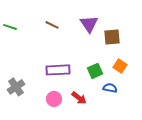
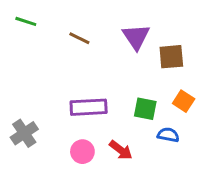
green line: (10, 27) -> (26, 21), moved
green square: (95, 71) -> (145, 109), turned 35

